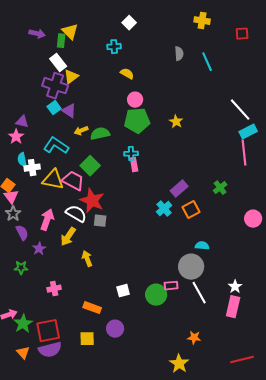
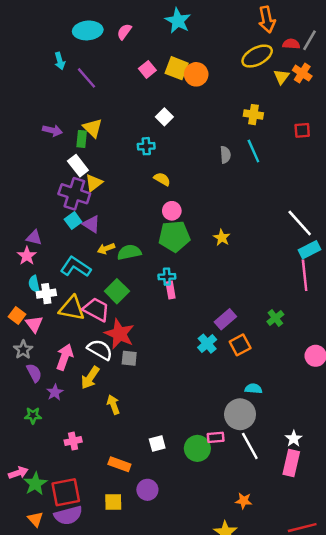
cyan line: (207, 62) -> (253, 151), moved
pink triangle: (11, 197) -> (34, 324), moved

